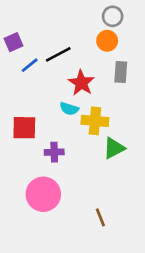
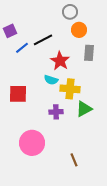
gray circle: (113, 16) -> (70, 12), moved
purple cross: (54, 152) -> (56, 112), moved

